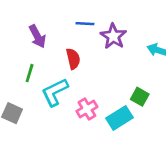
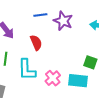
cyan L-shape: (55, 92) -> (27, 70), turned -55
cyan rectangle: (120, 118) -> (78, 81), turned 48

